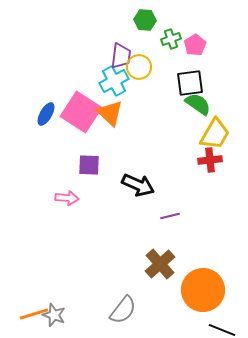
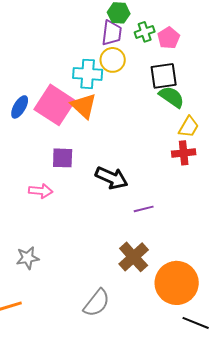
purple trapezoid: (121, 56) -> (112, 33), moved
cyan cross: (114, 81) -> (88, 74), turned 32
yellow trapezoid: (215, 134) -> (189, 127), size x0.7
gray star: (54, 315) -> (28, 258), moved, turned -30

